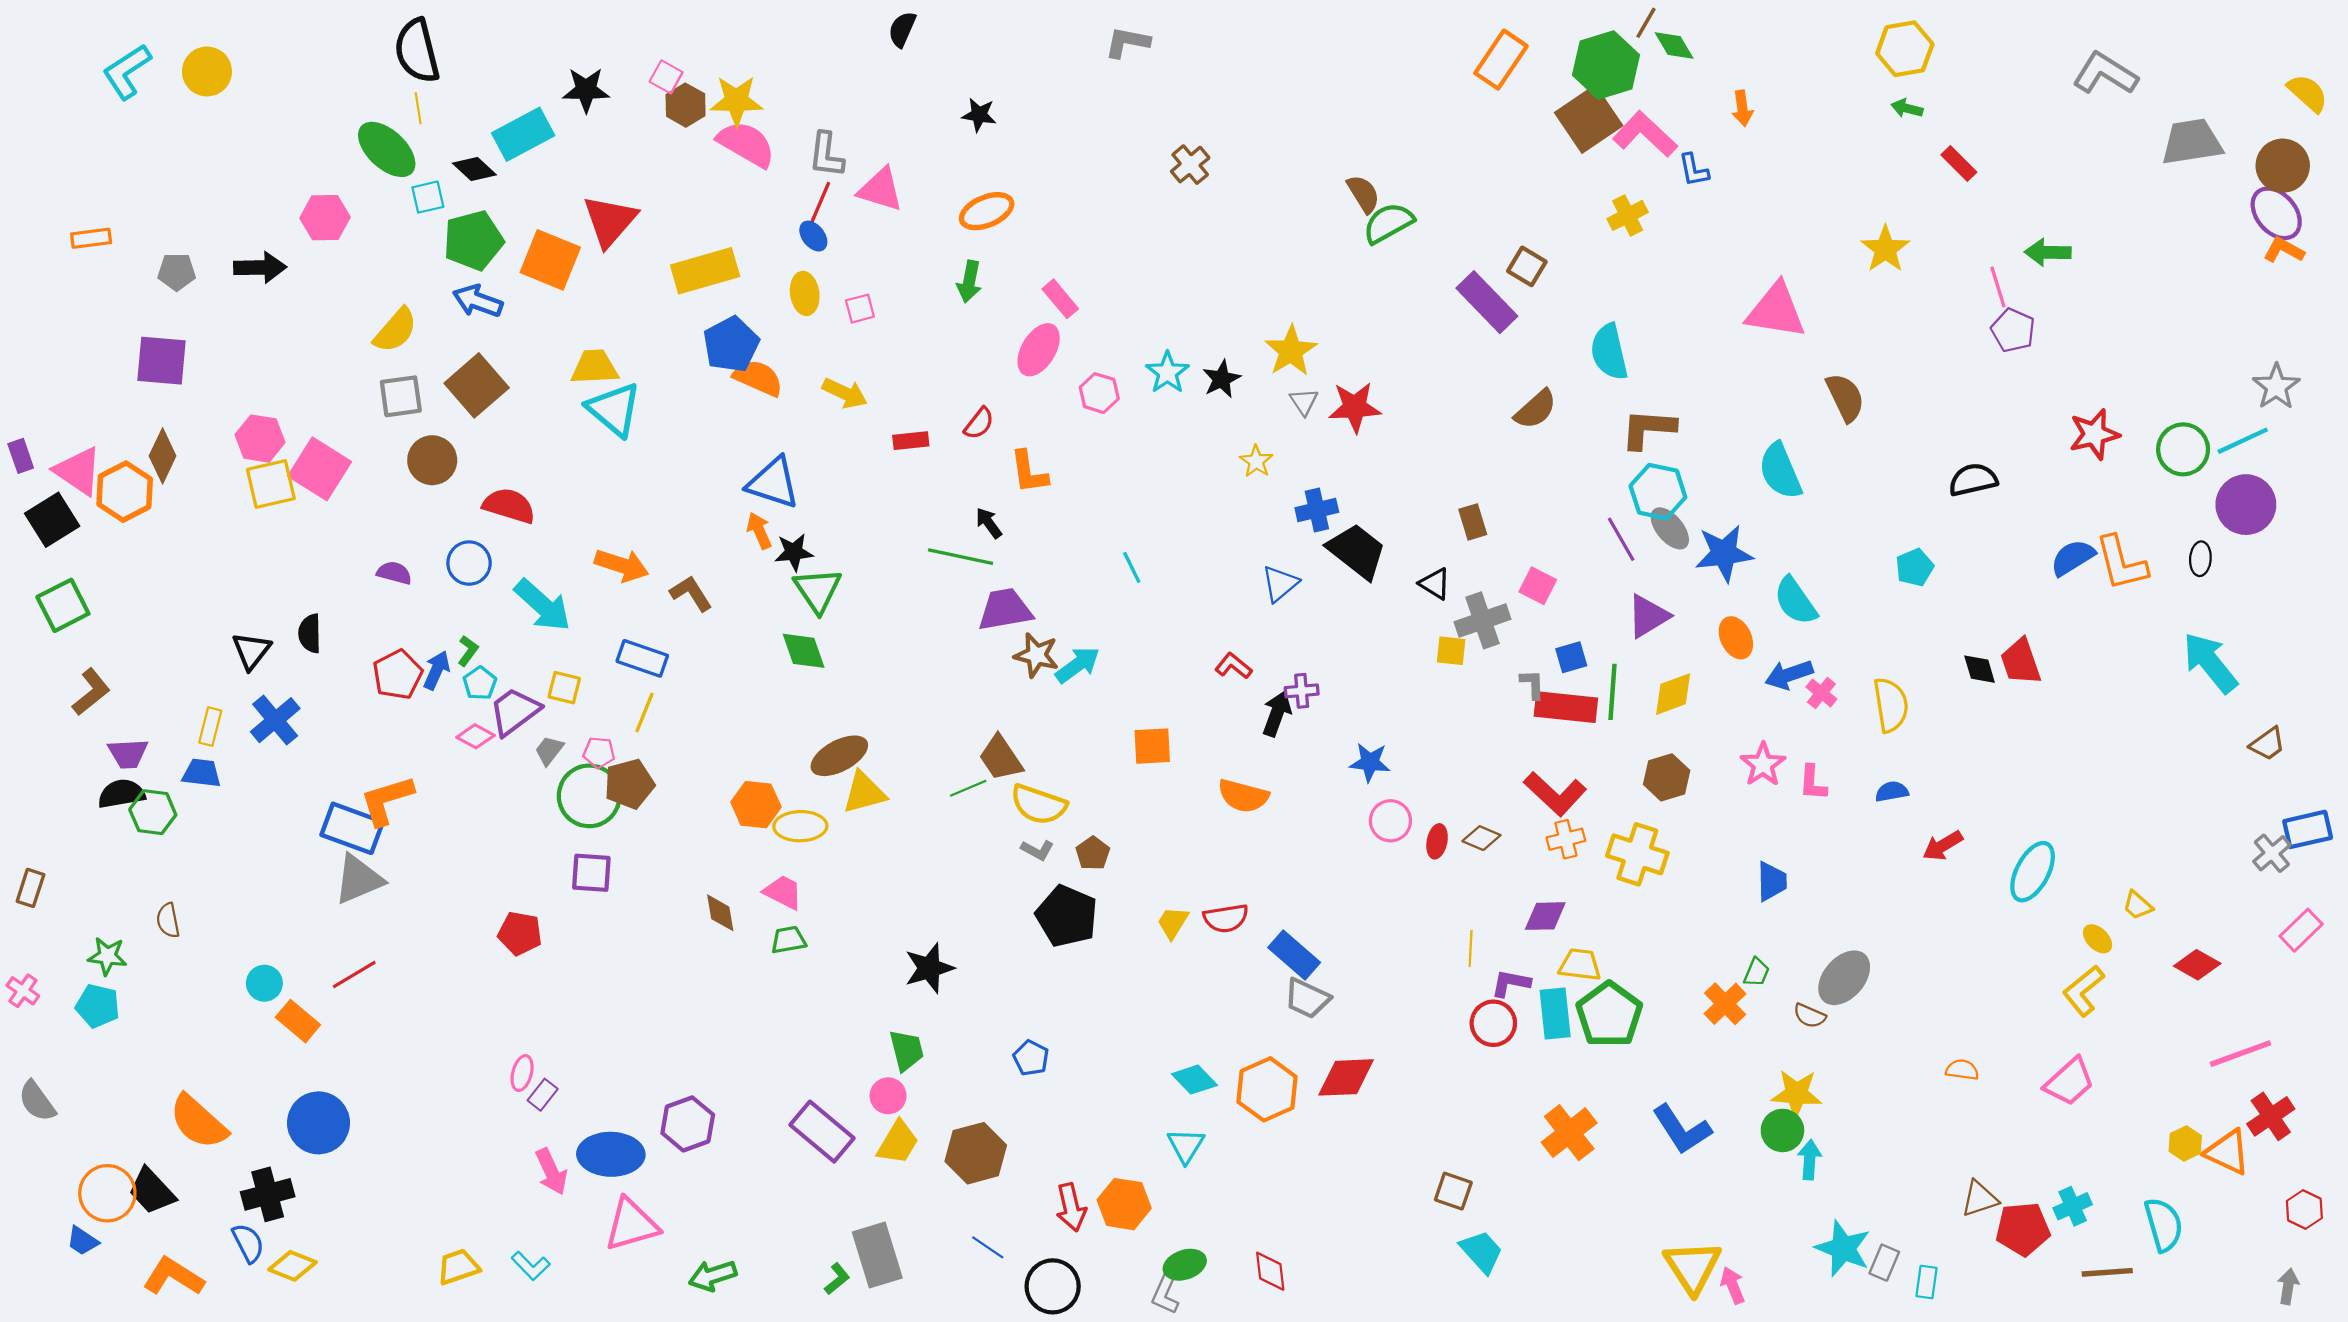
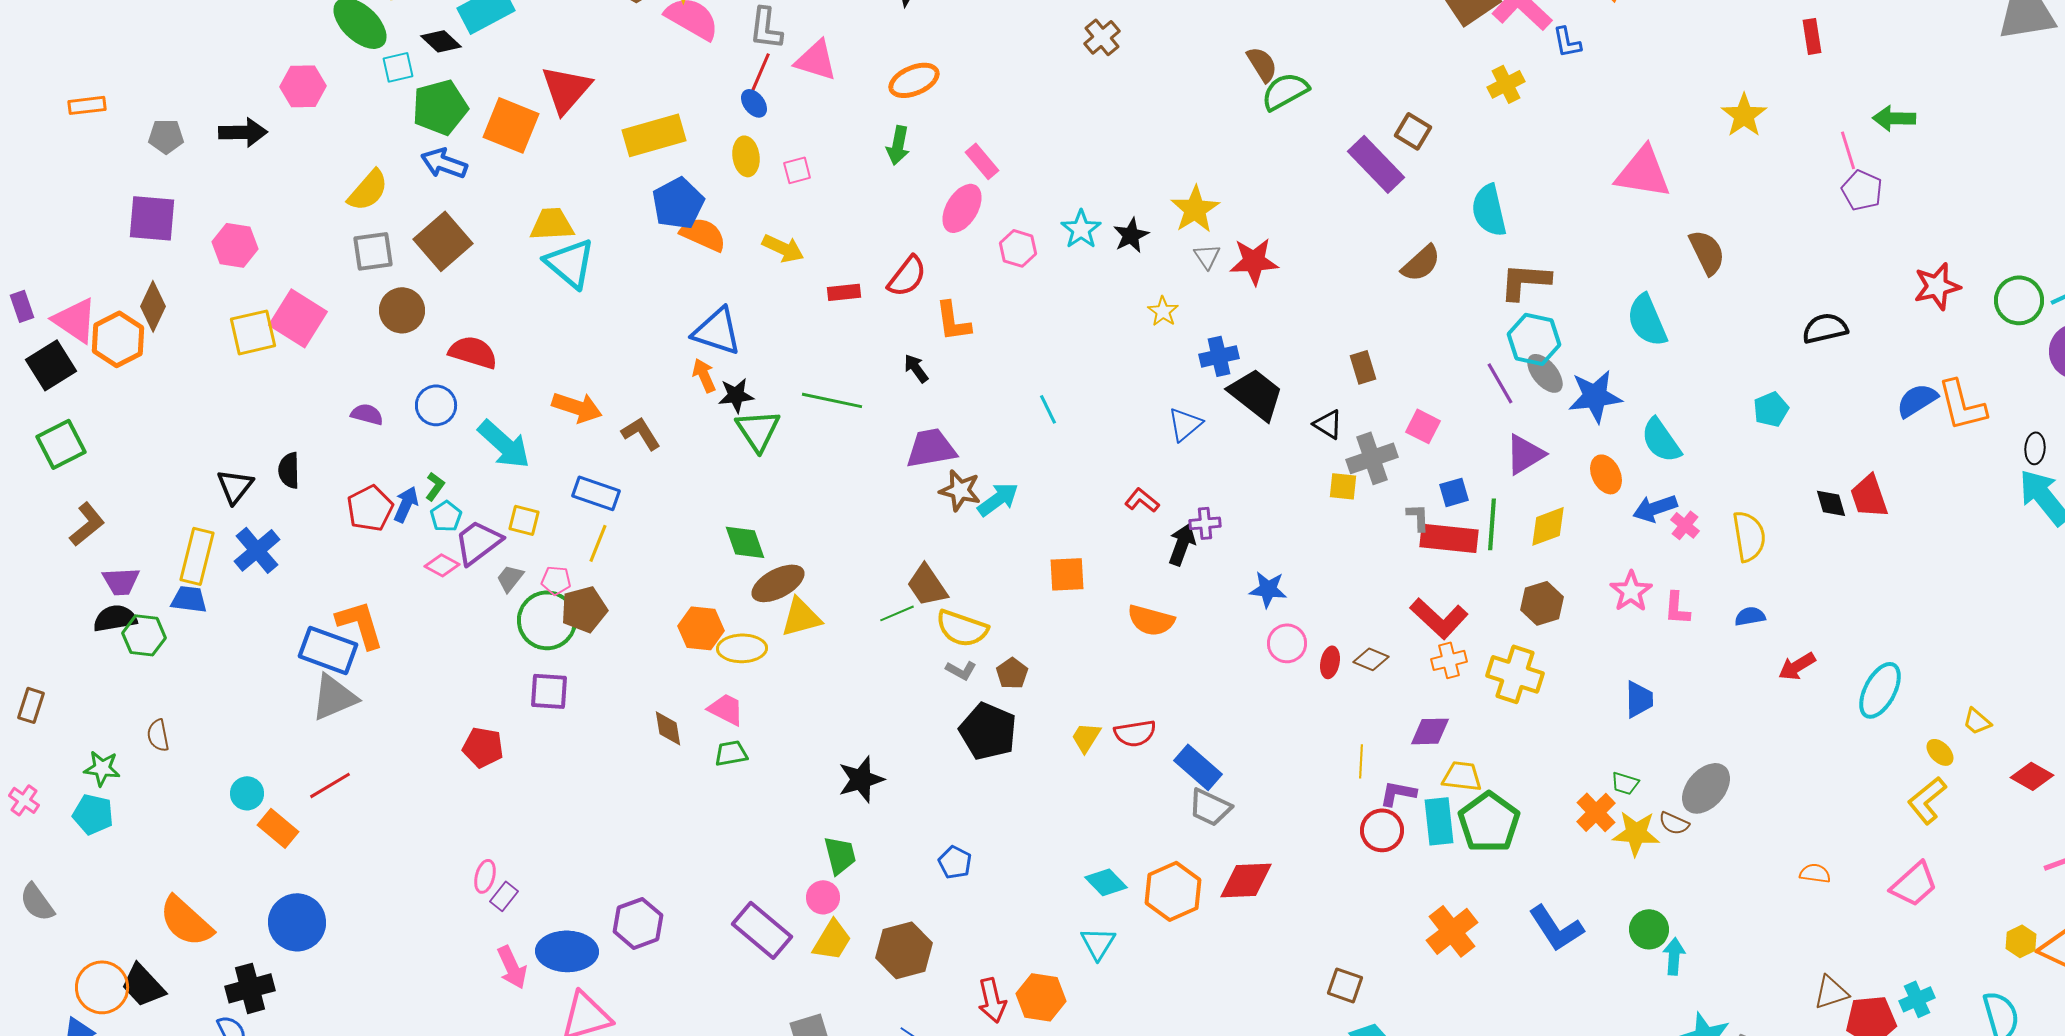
red rectangle: (1959, 164) -> (1812, 36), turned 36
red semicircle: (979, 423) -> (907, 276), size x1.4
pink hexagon: (260, 439) -> (235, 245), moved
green line: (961, 557) -> (832, 400), moved
black ellipse: (2200, 559) -> (2035, 448), moved
green diamond: (804, 651) -> (745, 542), moved
yellow rectangle: (210, 727) -> (197, 556), size x1.6
orange L-shape: (387, 800) -> (360, 624), turned 90
green trapezoid: (1756, 972) -> (1625, 783), turned 84
yellow star: (1797, 1094) -> (1636, 833), moved

